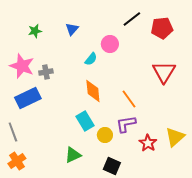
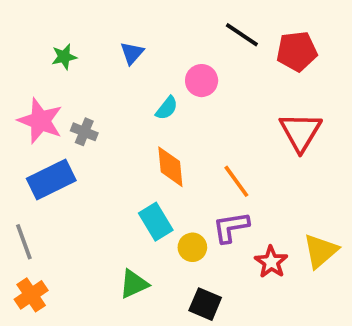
black line: (132, 19) -> (242, 35), turned 72
gray cross: (46, 72) -> (84, 132), turned 32

